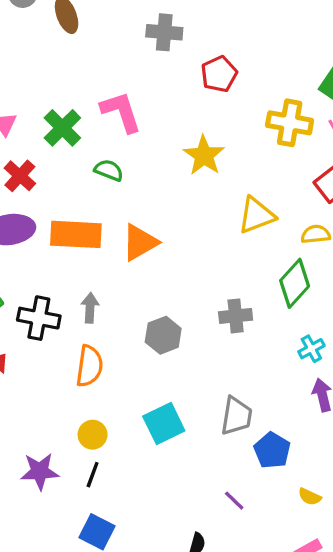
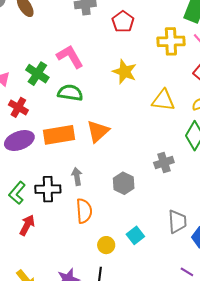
green semicircle: (109, 170) -> (70, 93), size x1.4
yellow triangle: (256, 215) -> (163, 100), turned 40
cyan square: (164, 424) -> (135, 235), size x0.7
yellow circle: (93, 435) -> (106, 245), moved

